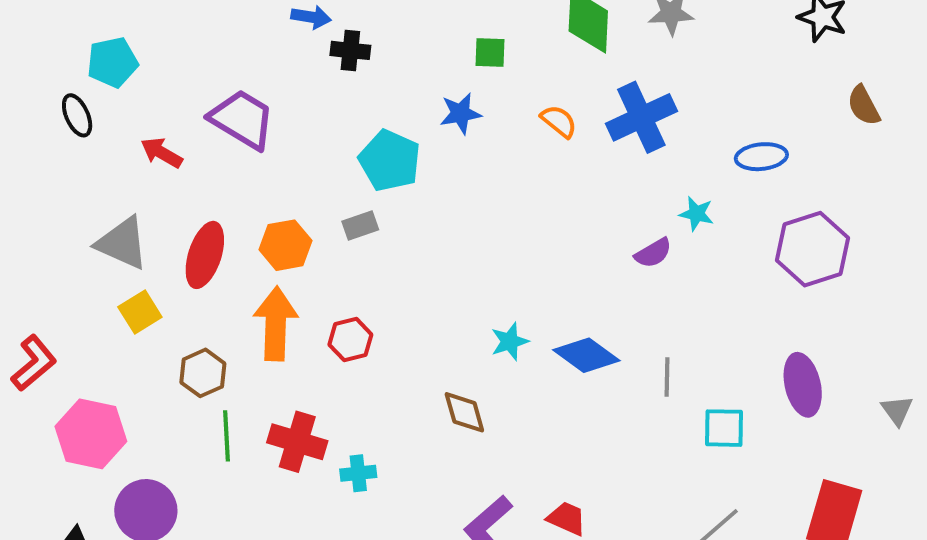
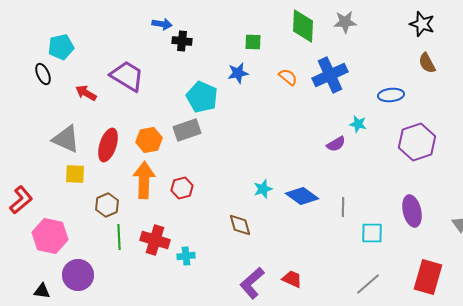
brown semicircle: (864, 106) -> (427, 63), moved
gray rectangle: (360, 225) -> (187, 130), size x1.5
yellow square: (140, 312) -> (75, 174), turned 35

